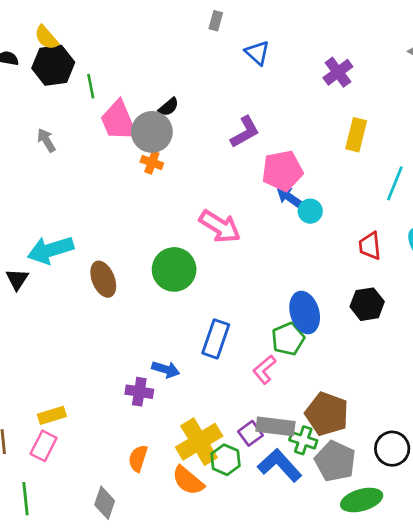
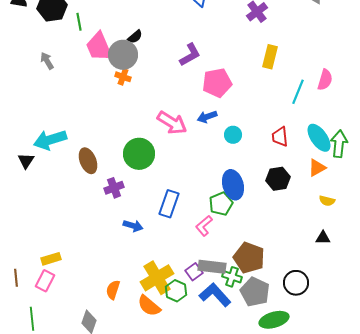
blue arrow: (289, 197) -> (207, 117), moved, turned -54
cyan circle: (310, 211) -> (233, 135), moved
purple cross: (139, 392) -> (114, 188), moved, turned -30

